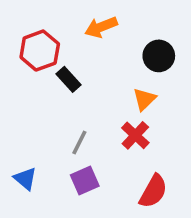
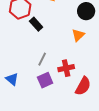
red cross: (135, 135) -> (66, 68), moved, turned 35

